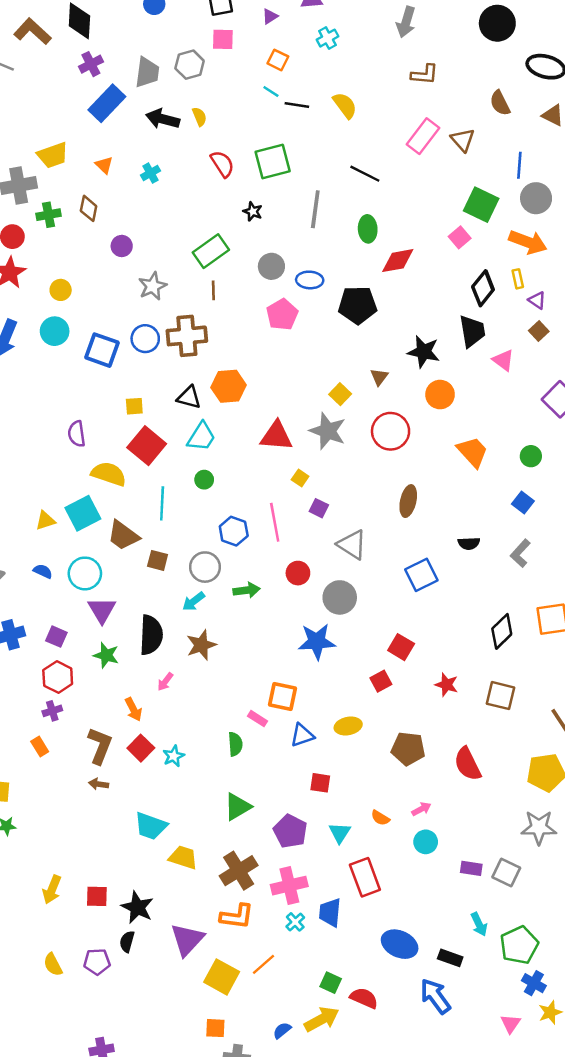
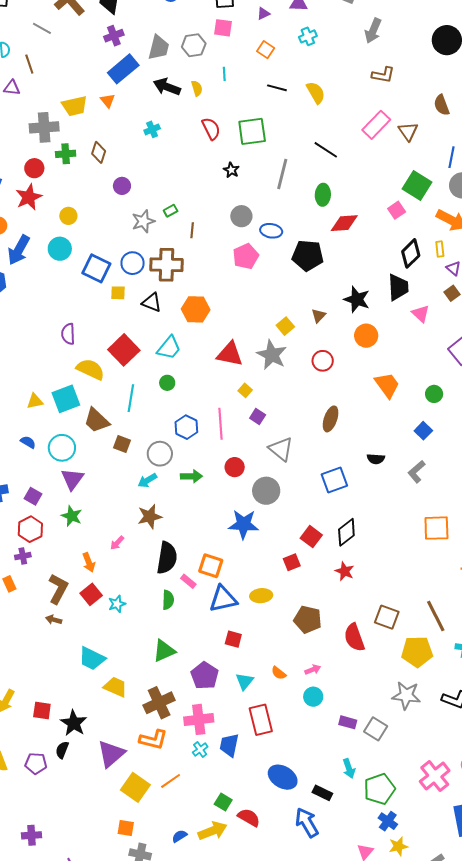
cyan line: (271, 91) -> (224, 74), moved, turned 48
orange triangle: (104, 165) -> (108, 101), moved
green rectangle: (211, 251) -> (171, 211), moved, size x0.5
black triangle: (189, 397) -> (152, 302), moved
yellow square: (134, 406) -> (118, 293), moved
red circle: (391, 431) -> (323, 361), size x0.7
black diamond: (502, 631) -> (346, 532), moved
black semicircle: (151, 635) -> (167, 558), moved
brown square: (501, 696) -> (387, 617), moved
blue triangle: (302, 735) -> (223, 599), size x1.4

